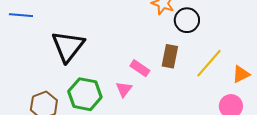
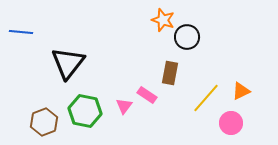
yellow line: (209, 63) -> (206, 98), moved
pink rectangle: (140, 68) -> (147, 95), moved

